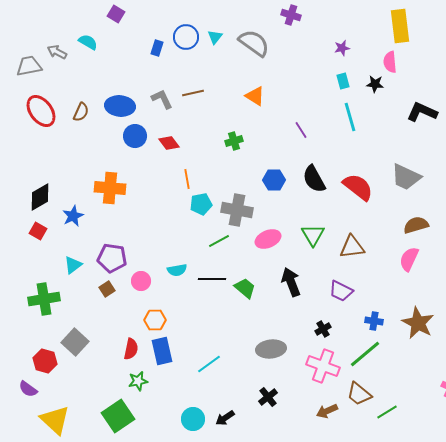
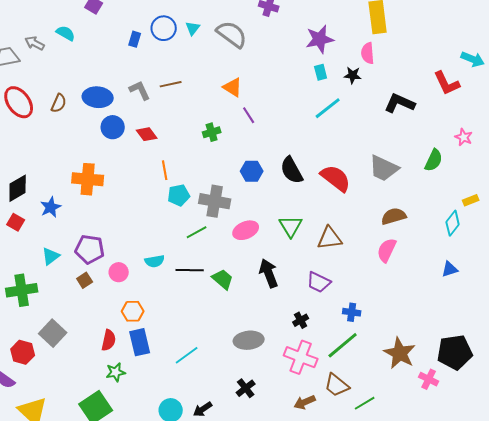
purple star: (342, 48) -> (320, 39), size x1.8
cyan line: (350, 117) -> (328, 108), turned 68
purple line: (301, 130) -> (249, 115), moved
brown star: (418, 323) -> (400, 353), moved

